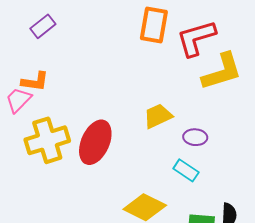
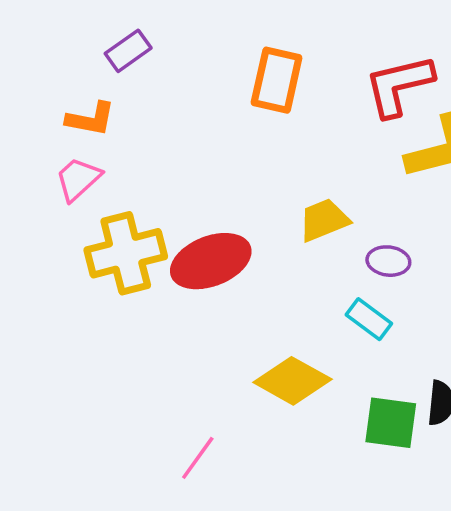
orange rectangle: (154, 25) -> (277, 80), moved
orange L-shape: (35, 82) -> (91, 119), moved
red ellipse: (95, 142) -> (211, 261), turned 42

